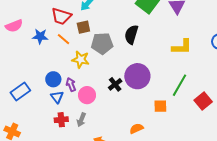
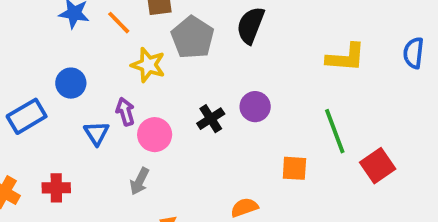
gray pentagon: (102, 43) -> (193, 37), turned 30
purple circle: (137, 76) -> (255, 107), size x0.6
blue circle: (53, 79) -> (71, 83), moved
green line: (179, 85) -> (335, 131), turned -55
red cross: (61, 120) -> (56, 188), moved

